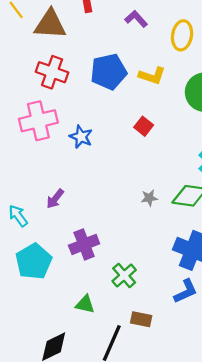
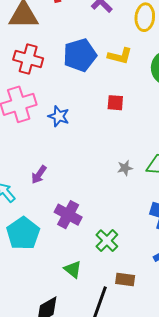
red square: (144, 126) -> (115, 103), turned -30
purple cross: (84, 244) -> (68, 215), turned -36
green triangle: (85, 304) -> (73, 269), turned 30

